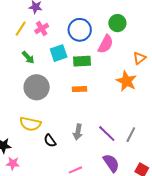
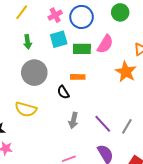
pink cross: (42, 28) -> (55, 15), moved
pink semicircle: (106, 44) -> (105, 44), moved
green arrow: (28, 57) -> (28, 42), turned 32
black semicircle: (50, 141) -> (63, 92), moved

